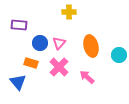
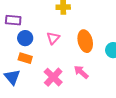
blue circle: (40, 43) -> (25, 38), moved
pink cross: (59, 67) -> (53, 77), moved

